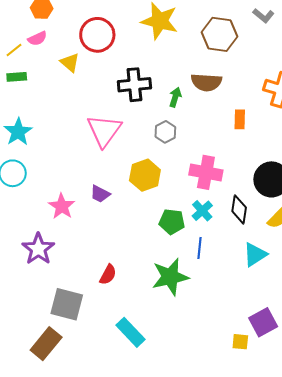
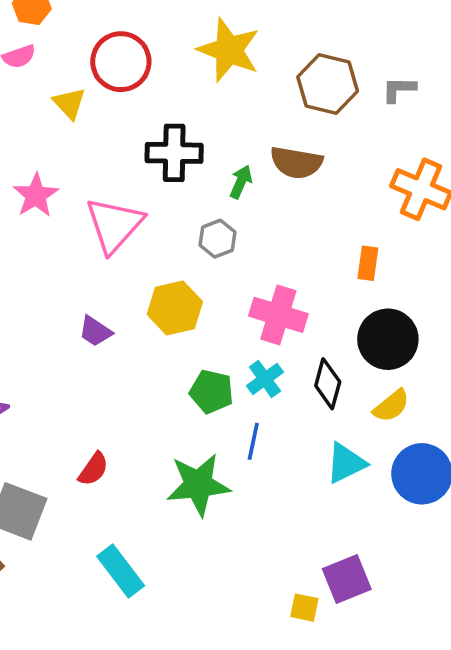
gray L-shape: (263, 16) -> (399, 89), moved, turned 135
orange rectangle: (240, 119) -> (368, 263), moved
pink star: (62, 206) -> (36, 195), moved

